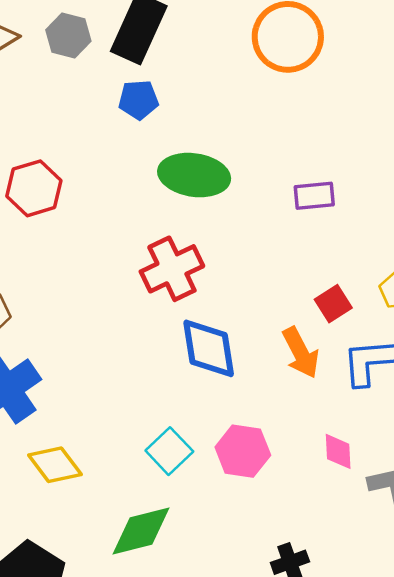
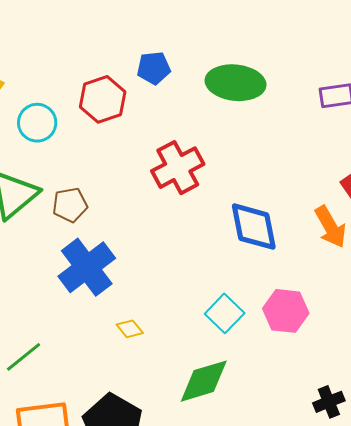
blue pentagon: (138, 100) -> (154, 68), moved
red cross: (172, 269) -> (178, 168), moved
yellow diamond: (55, 465) -> (130, 329), size x0.6

